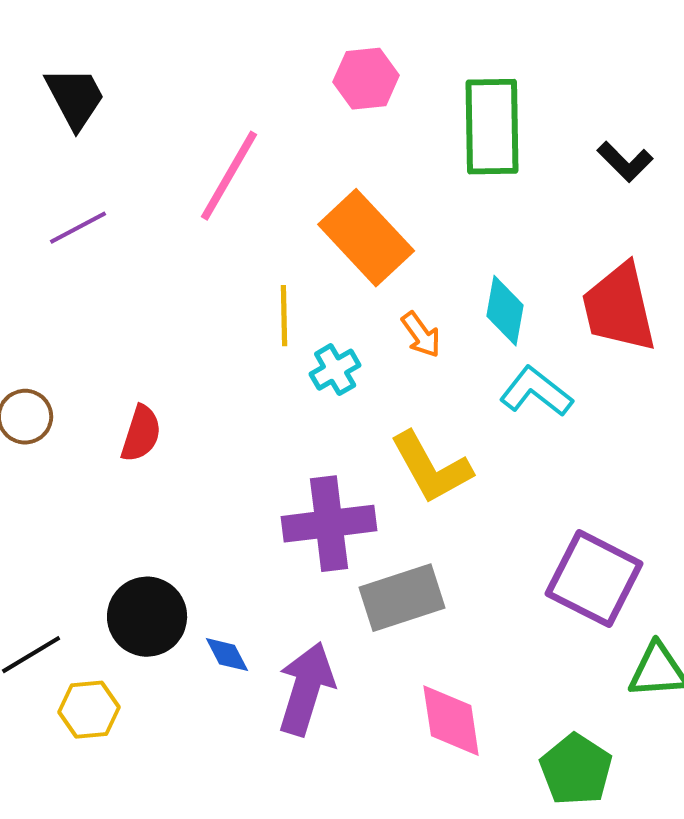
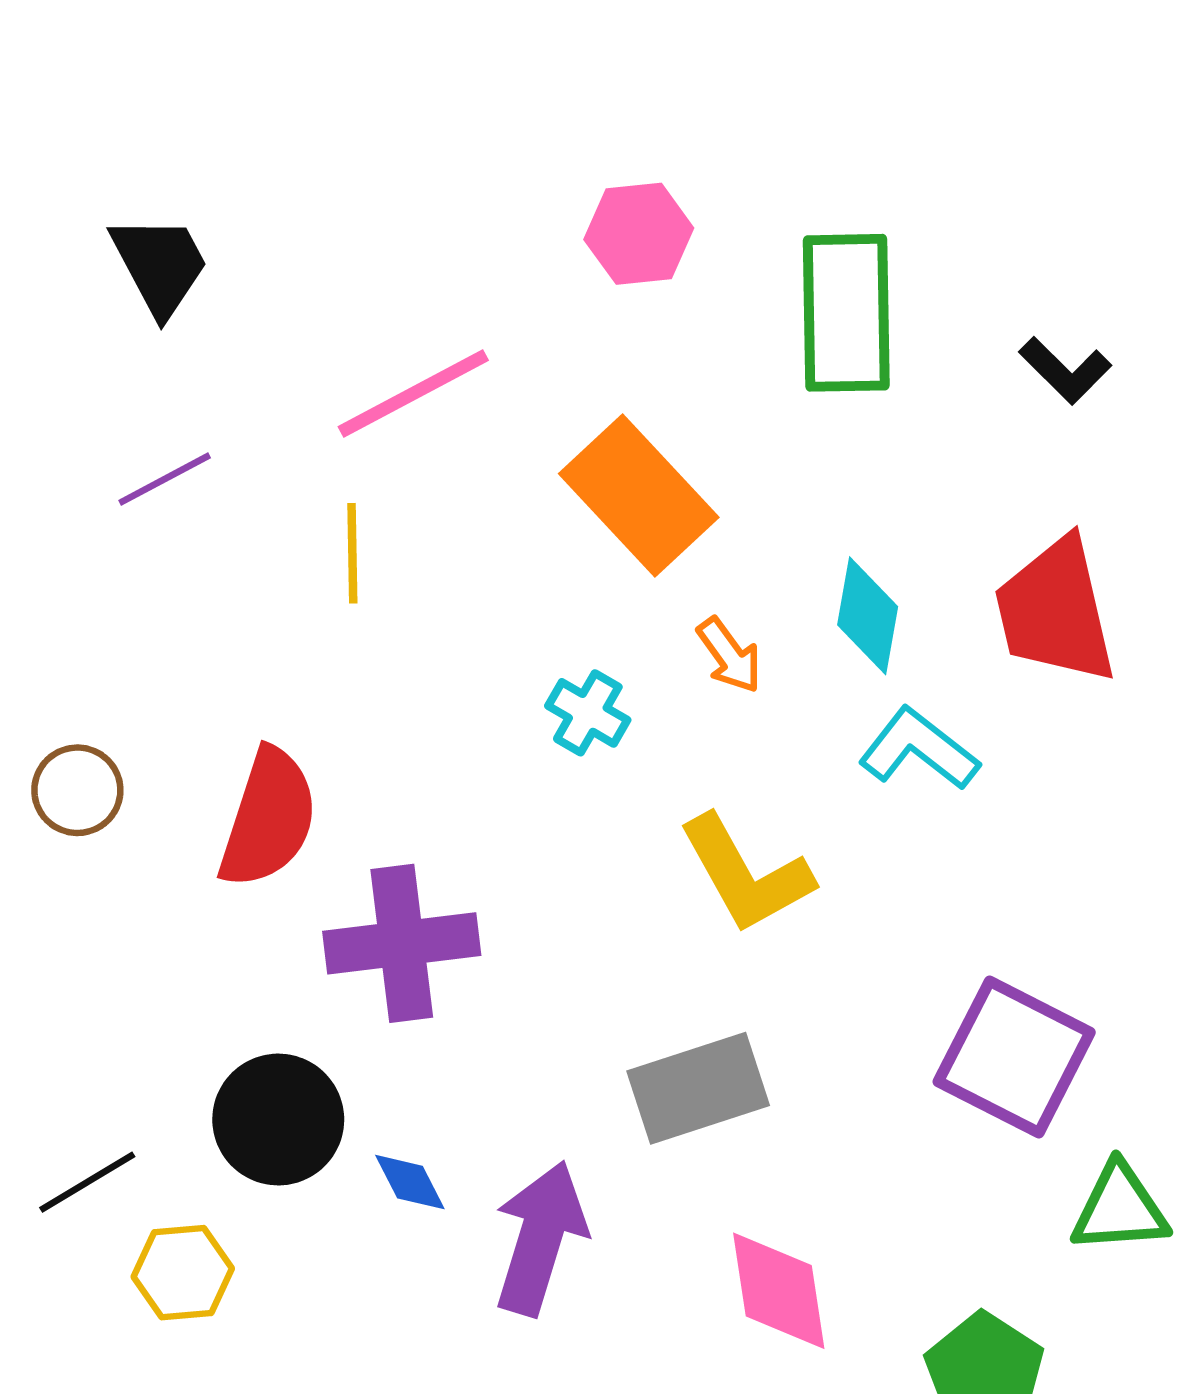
pink line: (229, 176) -> (413, 393), turned 32
yellow line: (284, 316) -> (352, 553), moved
cyan cross: (335, 370) -> (588, 713), turned -30
red semicircle: (141, 434) -> (268, 818), size x1.5
purple cross: (329, 524) -> (402, 943), moved

